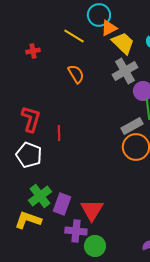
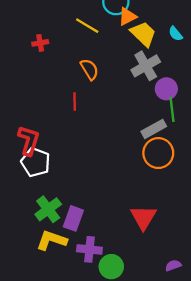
red L-shape: (31, 119) -> (29, 140), moved
red line: (59, 133) -> (75, 101), moved
red triangle: (92, 210) -> (143, 217), moved
yellow L-shape: (28, 220) -> (52, 240), moved

